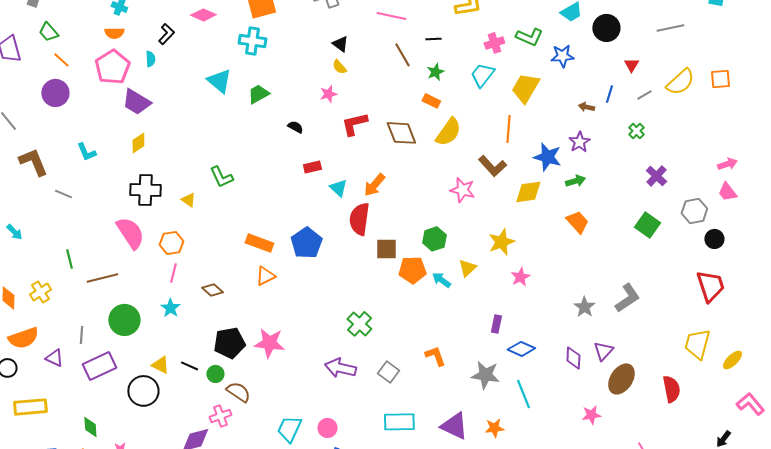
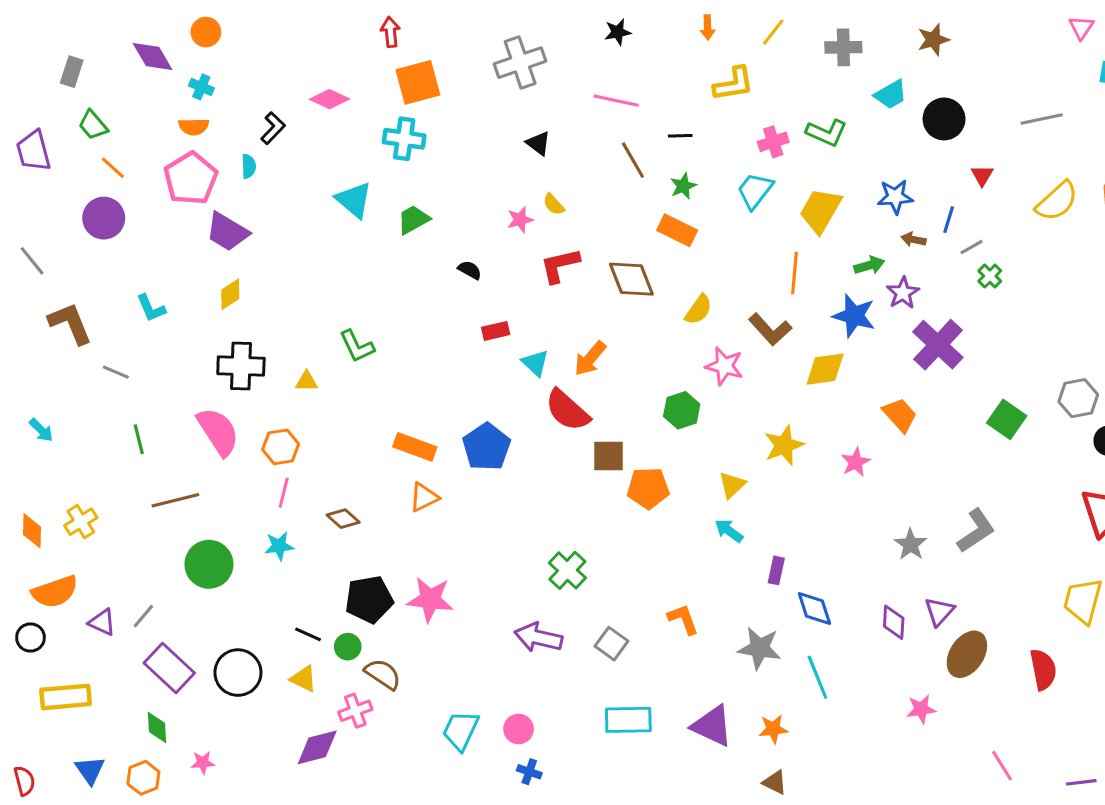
blue star: (562, 56) -> (895, 197), moved
yellow semicircle: (339, 67) -> (554, 204), moved
gray line: (644, 95) -> (971, 247), moved
orange rectangle: (431, 101) -> (677, 230), size x1.4
yellow semicircle: (448, 132) -> (698, 310), moved, size x0.7
purple cross: (656, 176) -> (938, 345), moved, size x1.6
green arrow: (575, 181) -> (869, 265), moved
yellow triangle: (188, 200) -> (307, 381), turned -35
red semicircle: (359, 219) -> (567, 410), turned -56
green hexagon: (434, 239) -> (682, 410), moved
green line: (69, 259) -> (139, 439), moved
pink star: (520, 277) -> (856, 462), moved
cyan arrow: (441, 280) -> (729, 531), moved
cyan star: (170, 308) -> (279, 546), turned 30
gray line: (81, 335) -> (143, 616), moved, turned 36
blue diamond: (521, 349) -> (814, 609), turned 48
yellow triangle: (160, 365) -> (303, 679), moved
purple rectangle: (99, 366) -> (169, 668), moved, turned 68

